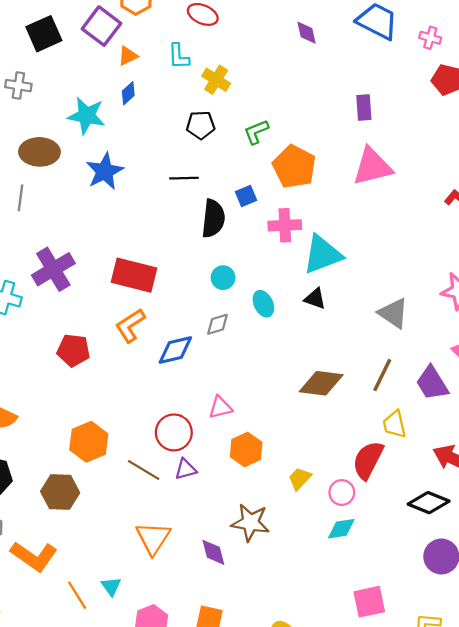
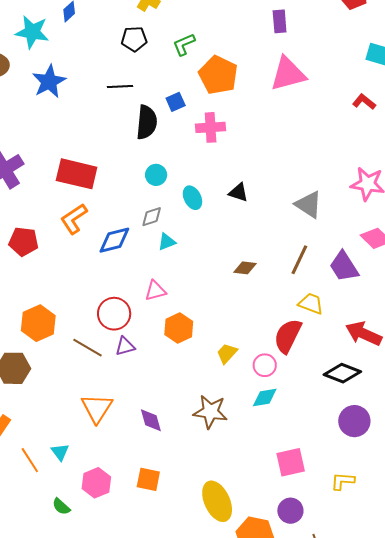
cyan triangle: (323, 254) -> (167, 242), moved, size x0.5
brown diamond: (321, 383) -> (245, 268), size x0.6
yellow trapezoid: (395, 424) -> (311, 304), turned 124
brown star: (250, 523) -> (210, 412), moved

